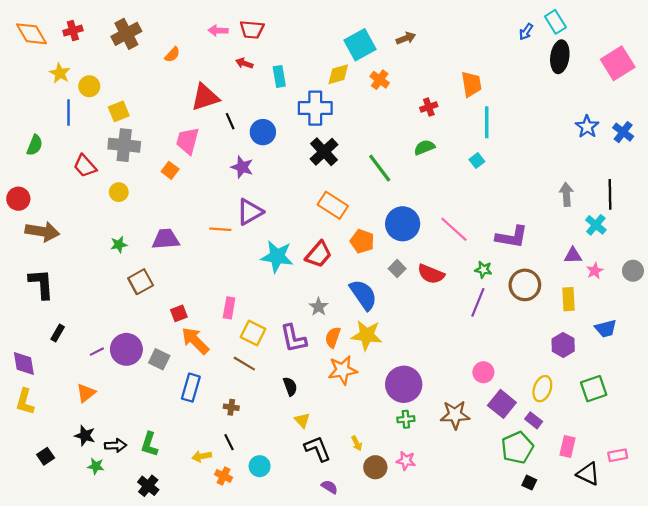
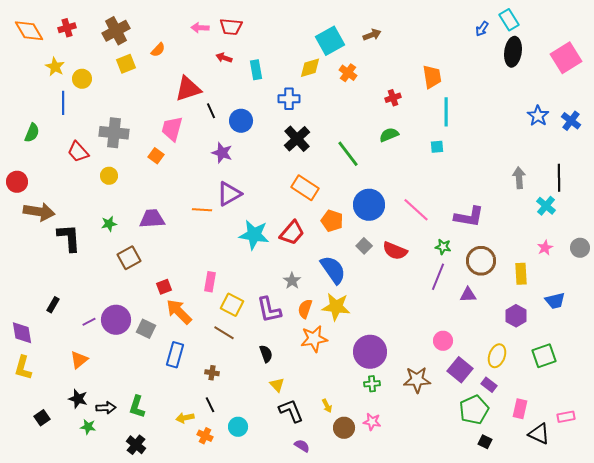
blue cross: (315, 108) -> (289, 99), size x0.7
yellow square: (119, 111) -> (126, 64), moved
cyan square: (477, 160) -> (437, 147), turned 32
purple triangle: (573, 255) -> (468, 295), moved
black L-shape: (41, 284) -> (69, 238), moved

